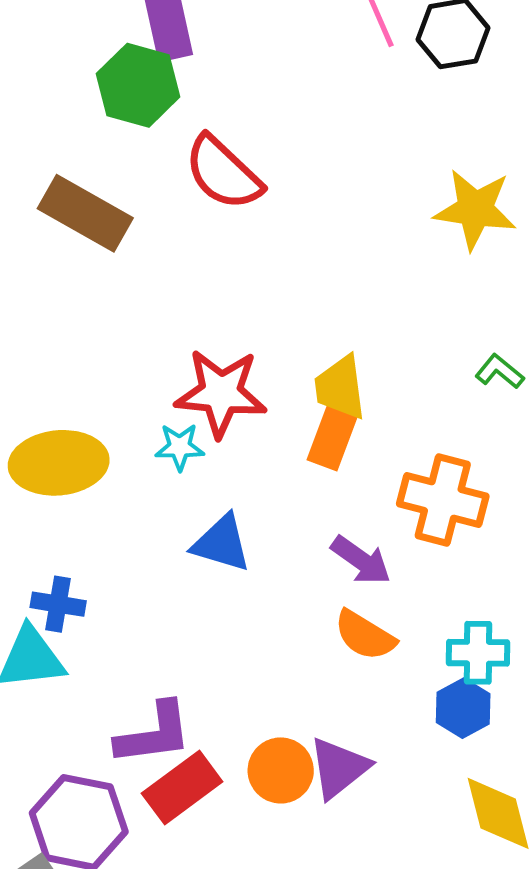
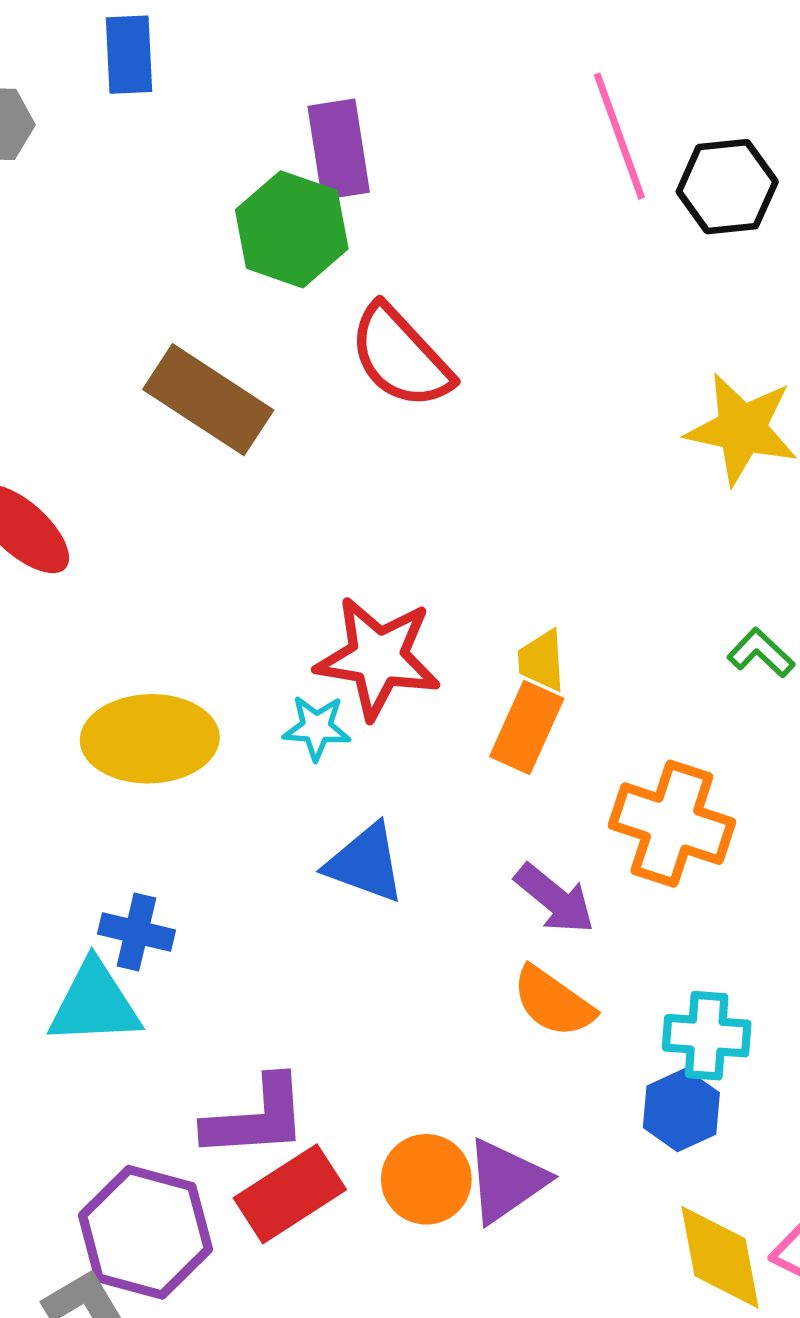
yellow trapezoid: (340, 387) -> (542, 661), size x0.7

